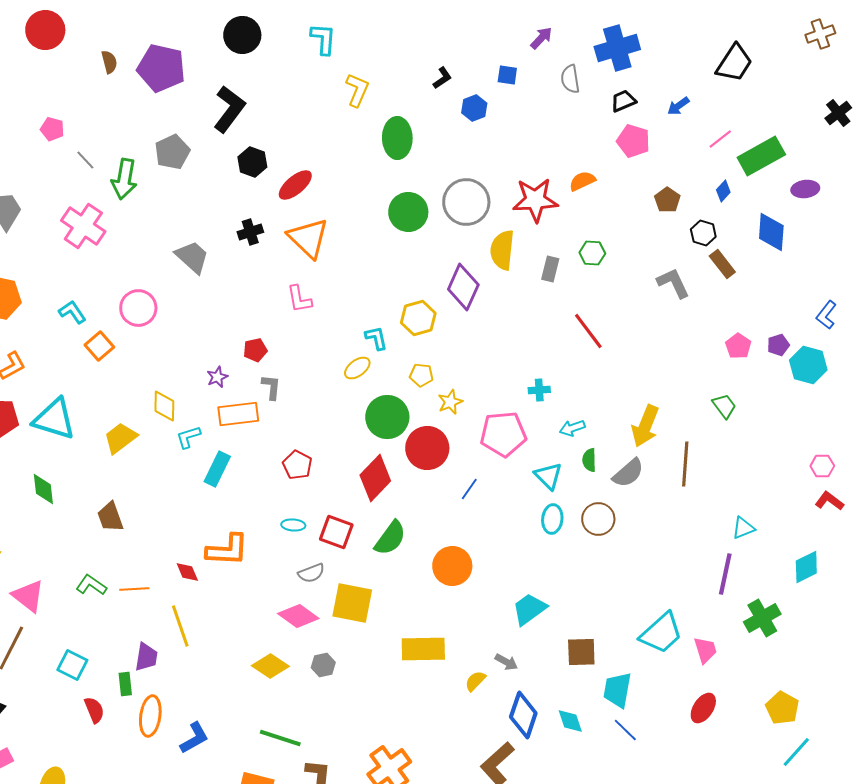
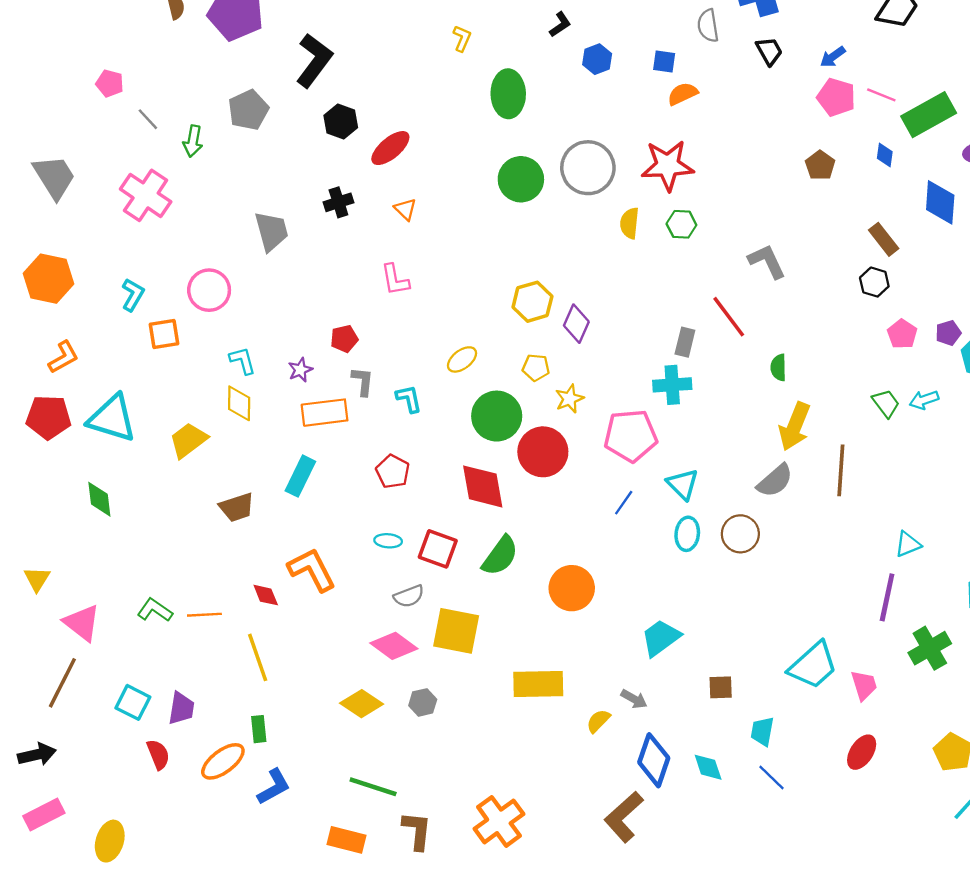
blue square: (507, 75) -> (664, 61), moved
yellow L-shape: (357, 90) -> (462, 38), size x0.7
black trapezoid: (623, 101) -> (769, 51), turned 84
pink line: (720, 139) -> (881, 95), turned 60
pink pentagon: (633, 141) -> (836, 97), moved
green arrow: (124, 179) -> (193, 141), size x0.7
orange semicircle: (582, 181) -> (683, 94), moved
blue diamond: (723, 191) -> (885, 155), turned -35
black hexagon: (703, 233) -> (874, 282), moved
orange triangle: (308, 238) -> (405, 209), size x0.5
yellow semicircle: (502, 250) -> (629, 223), size x0.7
green hexagon: (592, 253) -> (681, 224), moved
gray trapezoid: (192, 257) -> (271, 231), turned 33
gray rectangle: (550, 269) -> (685, 342), moved
gray L-shape: (673, 283) -> (767, 261), moved
purple diamond: (463, 287) -> (576, 324), moved, size x0.7
cyan L-shape: (72, 312) -> (133, 295), turned 64
cyan L-shape: (376, 338) -> (409, 399), moved
orange square: (99, 346) -> (164, 334), turned 32
cyan cross: (539, 390) -> (672, 385), size x1.5
cyan arrow: (572, 428) -> (924, 400), moved
cyan L-shape: (188, 437) -> (243, 361), moved, turned 92
green semicircle: (589, 460) -> (778, 368), moved
red diamond: (375, 478) -> (483, 486), turned -54
blue line: (469, 489) -> (624, 503), moved
brown trapezoid: (110, 517) -> (237, 507), moved, turned -88
orange L-shape: (227, 550) -> (312, 570), turned -120
brown square: (581, 652) -> (721, 687), size x0.7
purple trapezoid: (146, 657) -> (181, 708), moved
green rectangle: (125, 684) -> (259, 729), moved
cyan trapezoid: (617, 690) -> (762, 731), size x0.7
orange ellipse: (150, 716) -> (223, 761), turned 45

